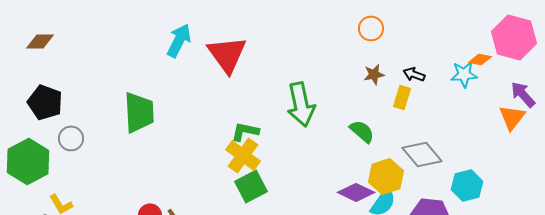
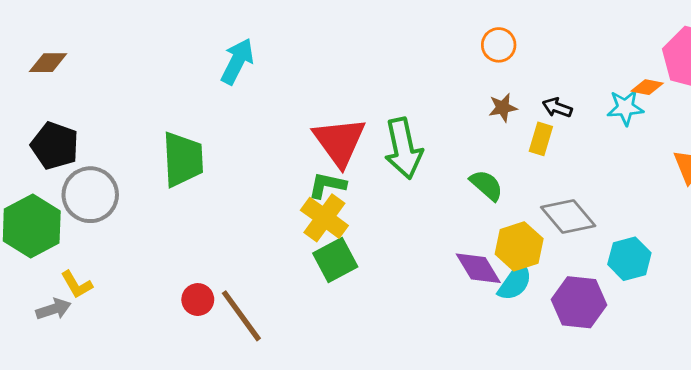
red triangle: (227, 54) -> (339, 142), moved
gray circle: (71, 138) -> (90, 195), size x1.6
purple diamond: (356, 192) -> (478, 268), turned 33

